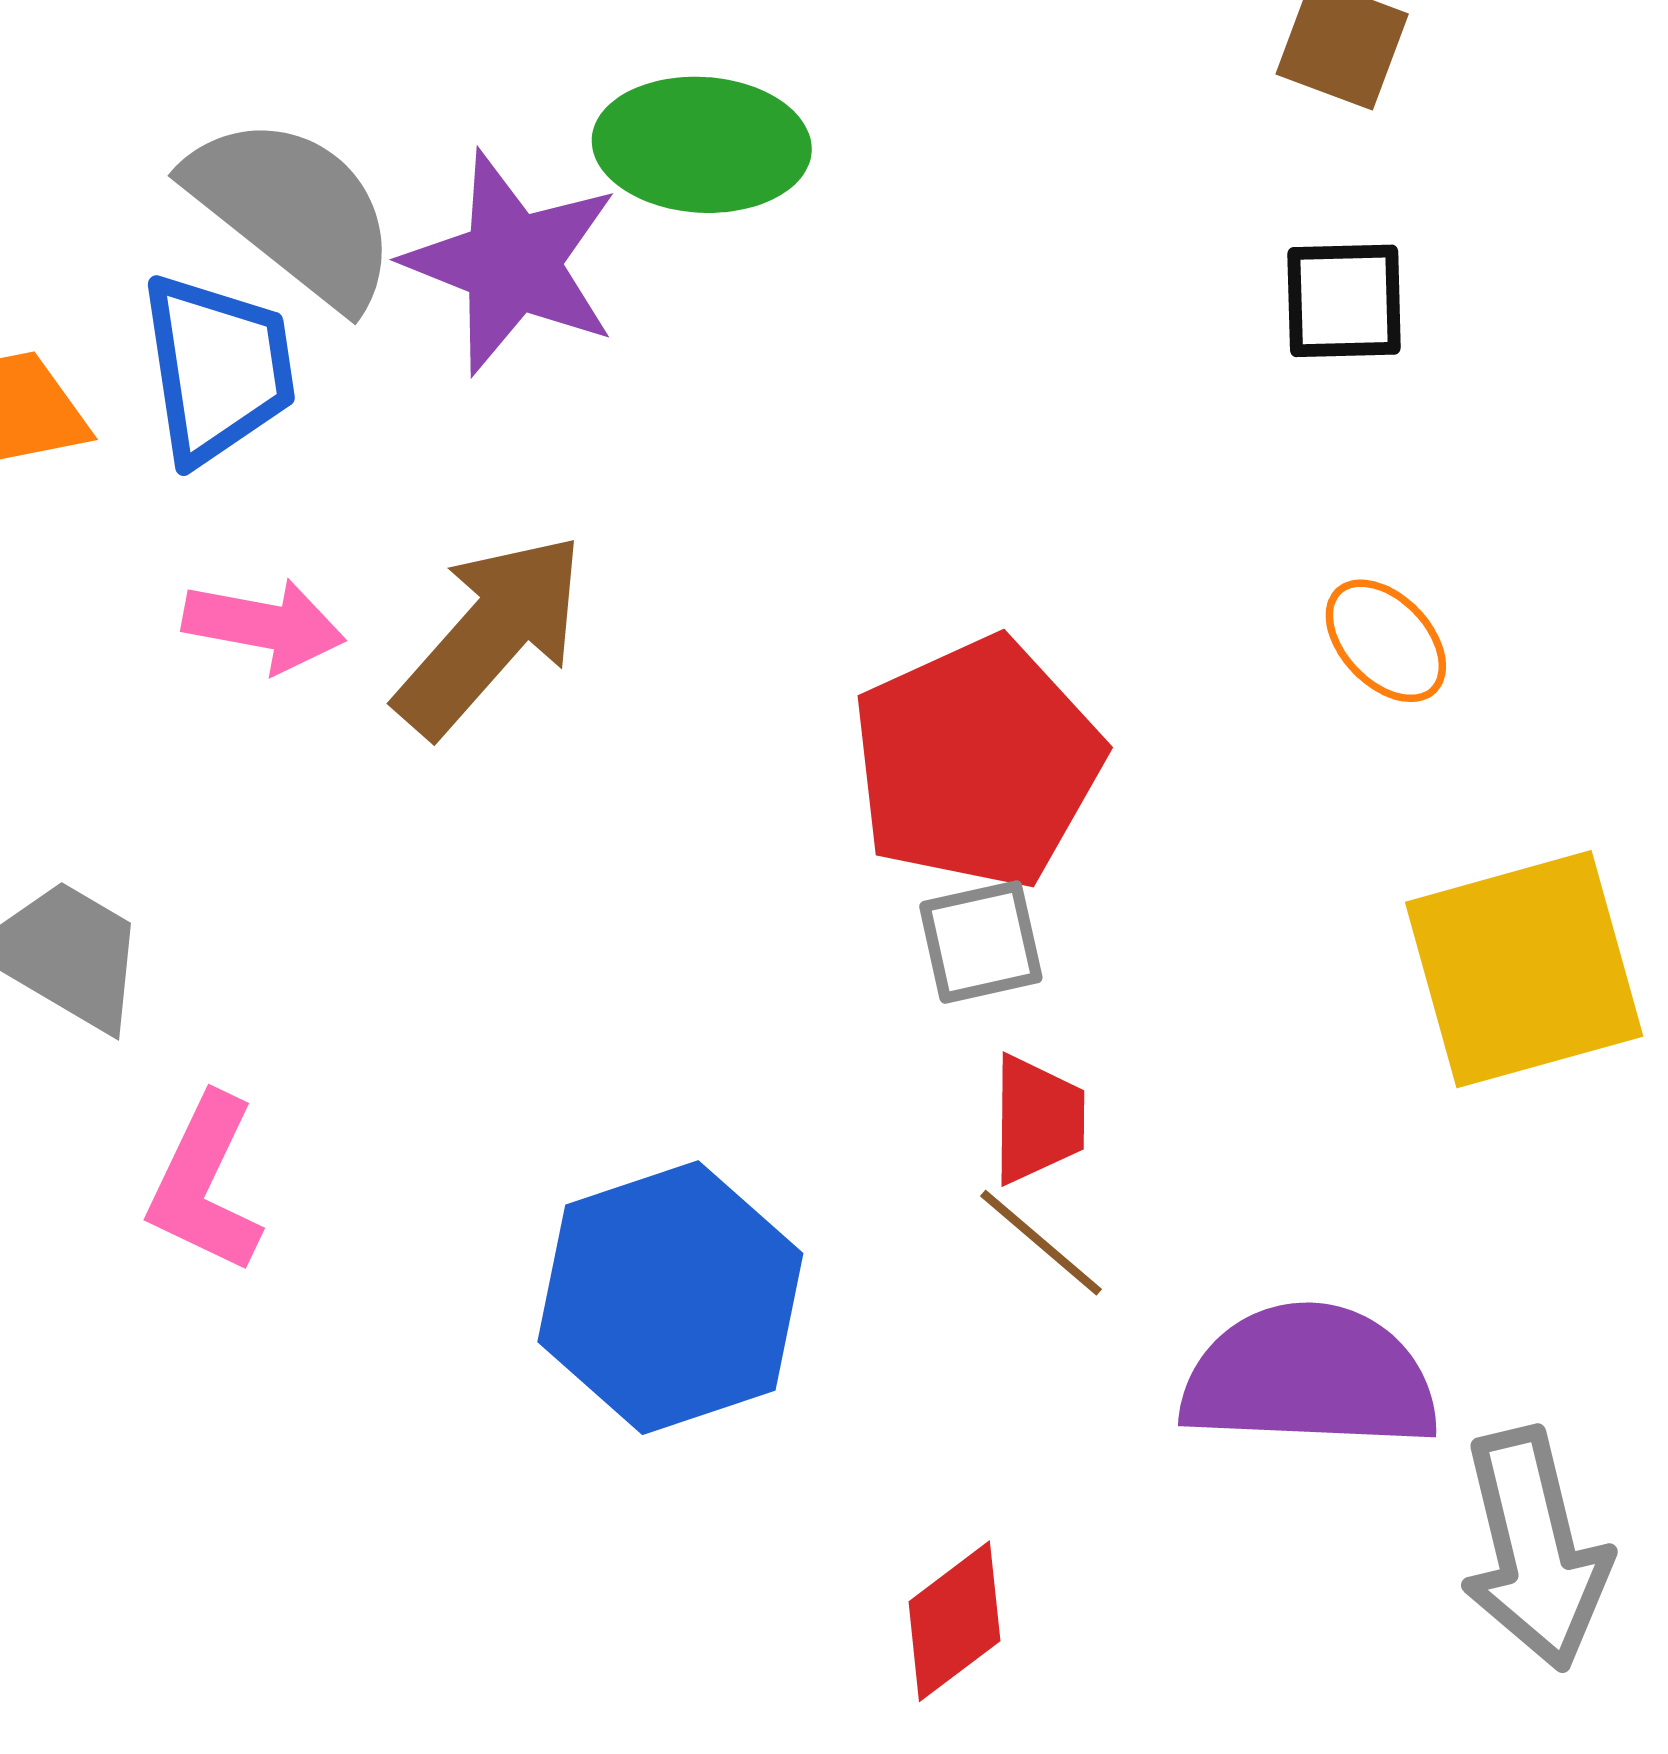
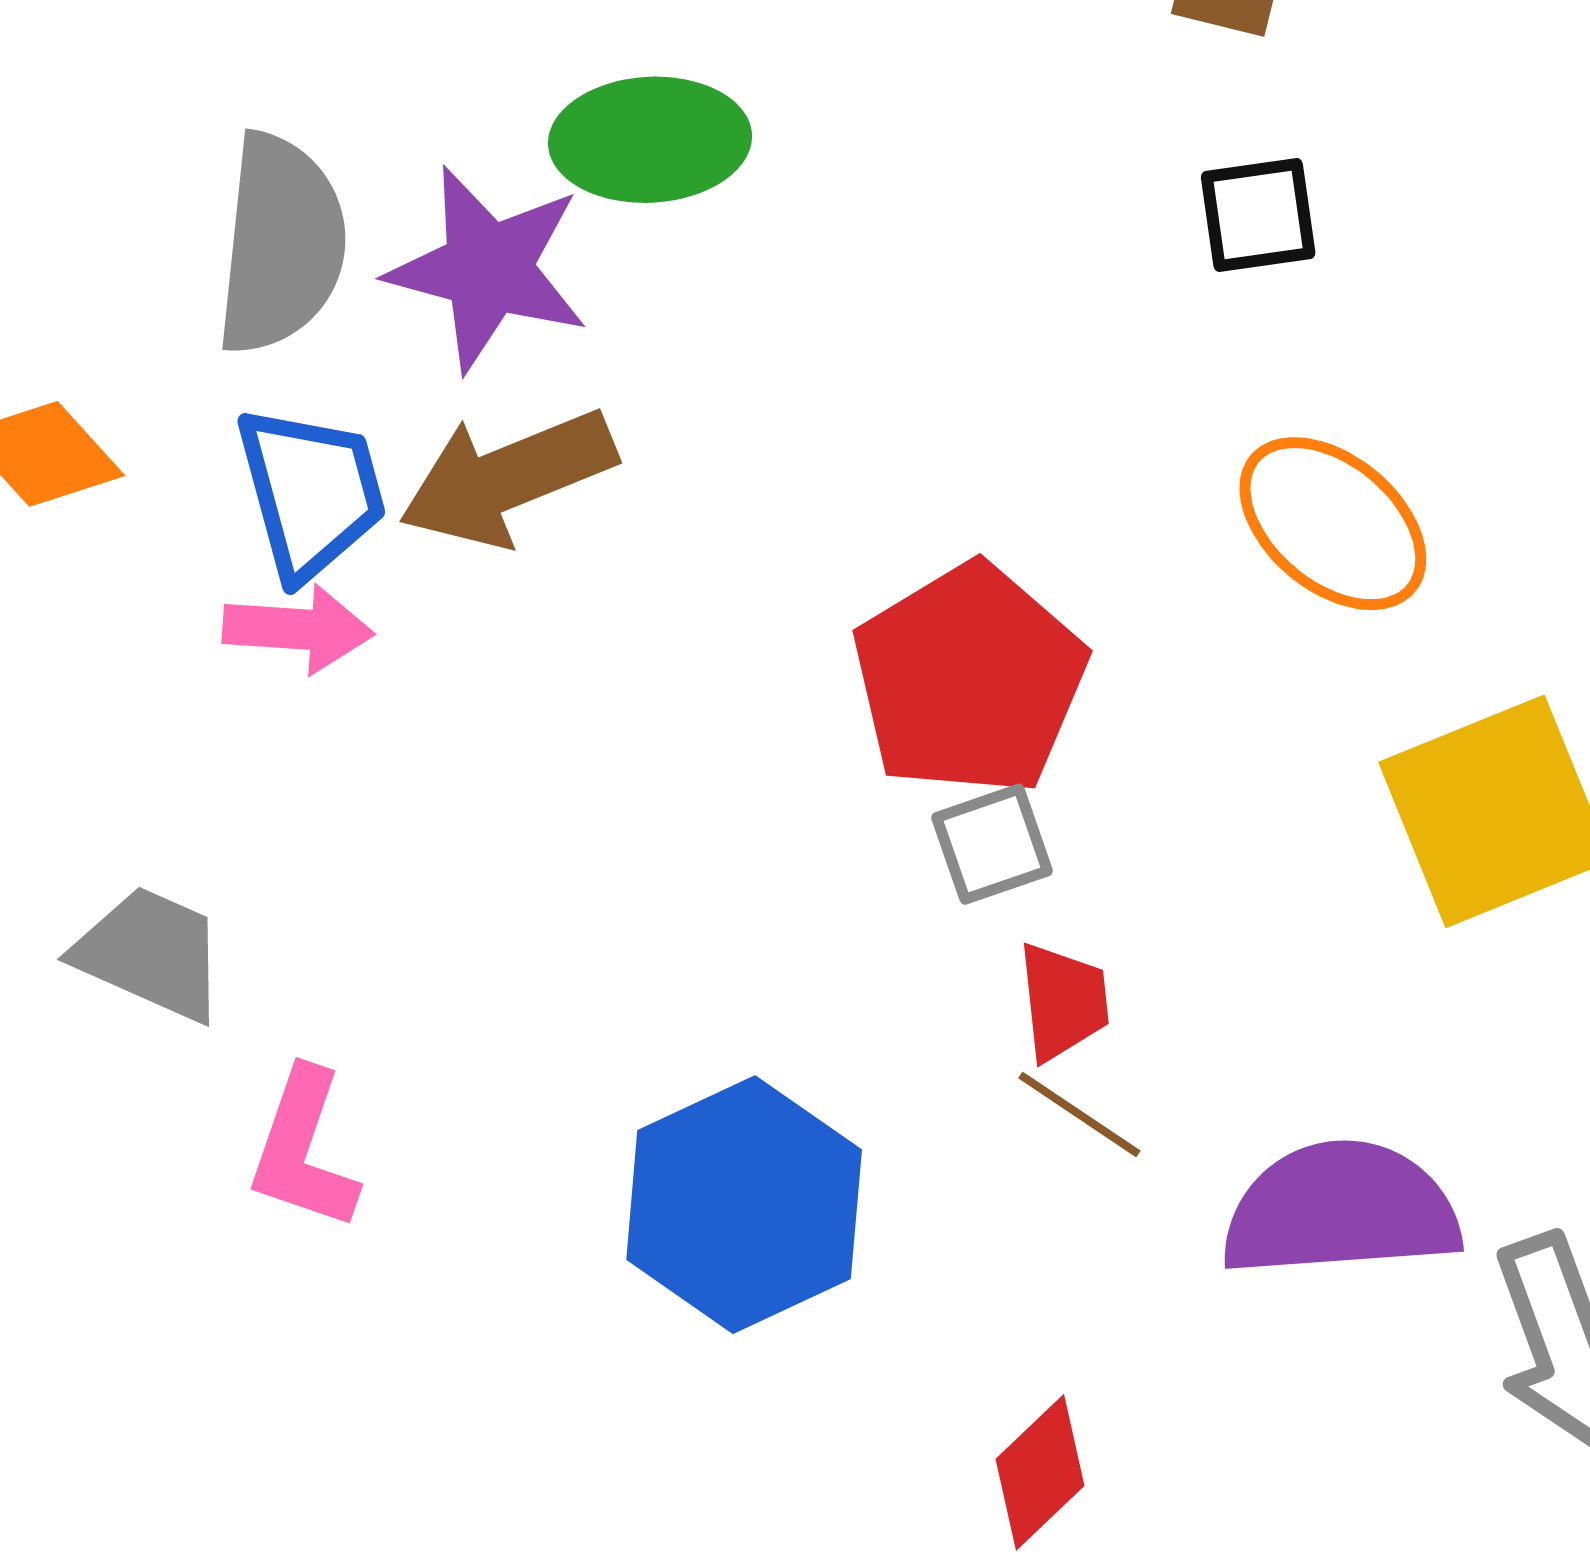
gray semicircle: (293, 211) -> (281, 244), turned 64
blue trapezoid: (218, 368) -> (311, 492), moved
brown arrow: (490, 635) -> (508, 478), moved, turned -147
orange ellipse: (1386, 641) -> (1333, 524), size x1.6

